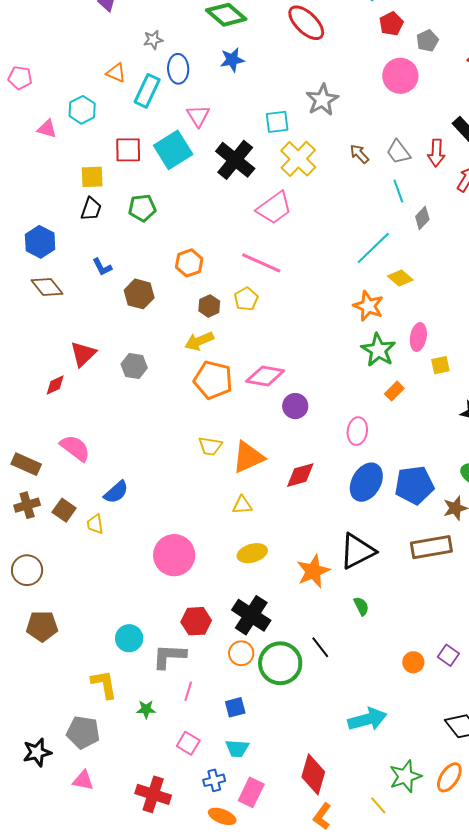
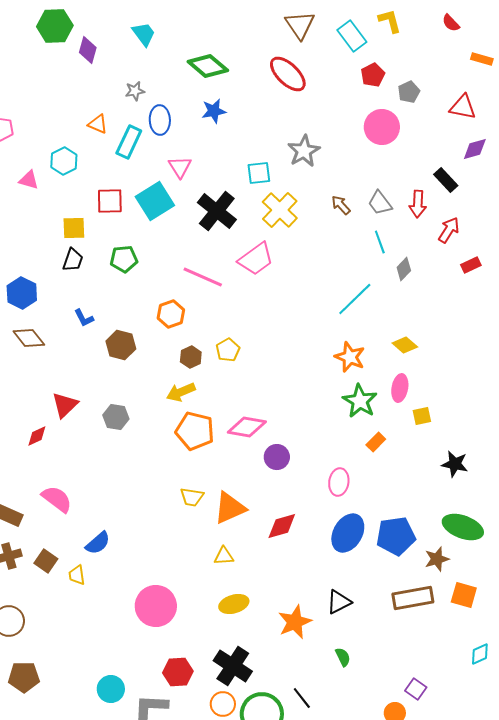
pink line: (261, 263) -> (203, 277), moved
yellow diamond: (400, 278) -> (405, 345), moved
black triangle: (357, 551) -> (339, 602), size x0.7
purple square: (448, 655) -> (416, 689), moved

